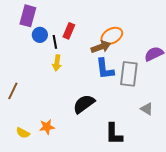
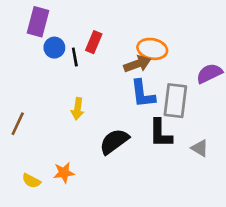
orange ellipse: (112, 36) -> (152, 49), turned 40
yellow arrow: (57, 63) -> (77, 109), moved
black L-shape: (114, 134) -> (160, 133), moved

